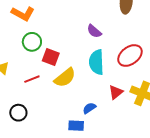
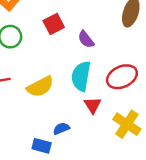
red square: (51, 57) -> (54, 24), moved, turned 30
red triangle: (116, 92) -> (93, 105), moved, turned -35

